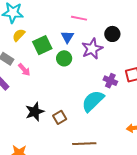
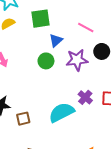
pink line: (79, 18) -> (86, 27), moved
green square: (42, 45) -> (41, 19), moved

